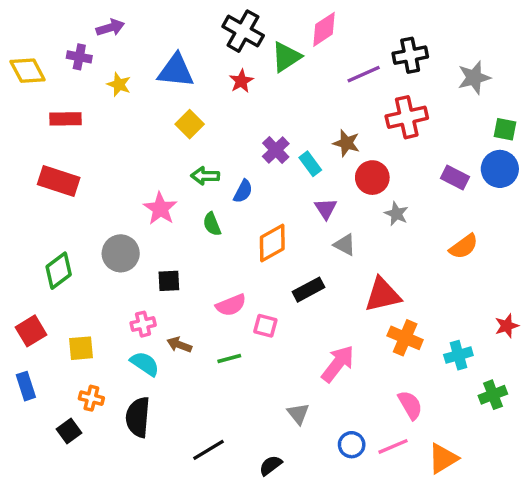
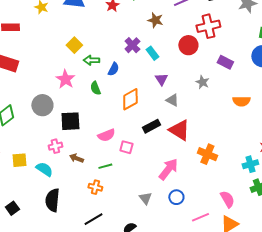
yellow square: (190, 124) -> (74, 45), moved
brown star: (346, 143) -> (155, 20), moved
red circle: (372, 178) -> (188, 45), moved
purple rectangle: (455, 178) -> (225, 62), moved
orange semicircle: (464, 246) -> (241, 101), turned 36
black square: (169, 281) -> (70, 121), size x1.5
red triangle: (383, 295) -> (179, 130), moved, turned 45
cyan cross: (458, 355) -> (250, 164), moved
cyan semicircle: (145, 364) -> (44, 169), moved
orange cross: (91, 398) -> (95, 187), moved
pink semicircle: (410, 405) -> (227, 199), moved
blue circle: (352, 445) -> (176, 197), moved

